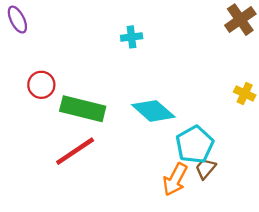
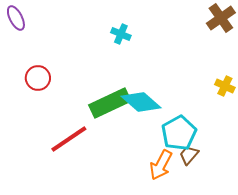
cyan cross: (132, 37) -> (121, 34), turned 30
green rectangle: (83, 109) -> (110, 103), moved, turned -39

